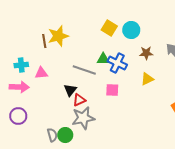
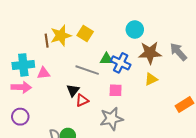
yellow square: (109, 28) -> (85, 34), moved
brown star: (146, 53) -> (150, 53), size x1.6
cyan cross: (21, 65) -> (23, 65), size x1.5
gray star: (83, 118) -> (111, 119), moved

